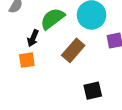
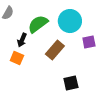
orange square: (27, 60) -> (17, 58), turned 32

